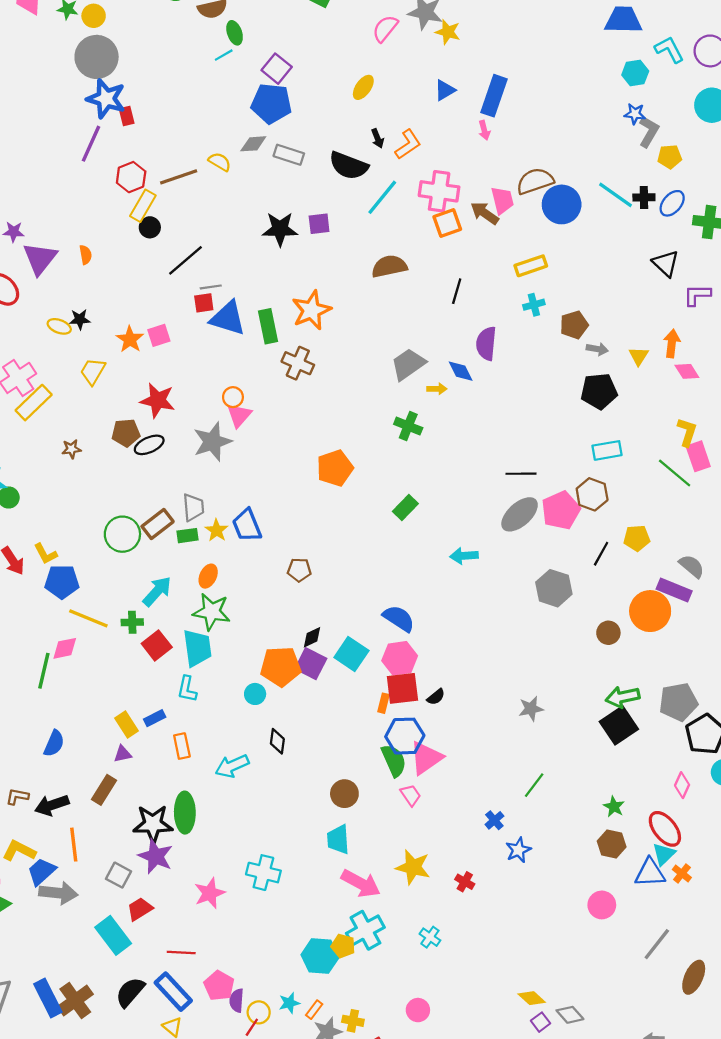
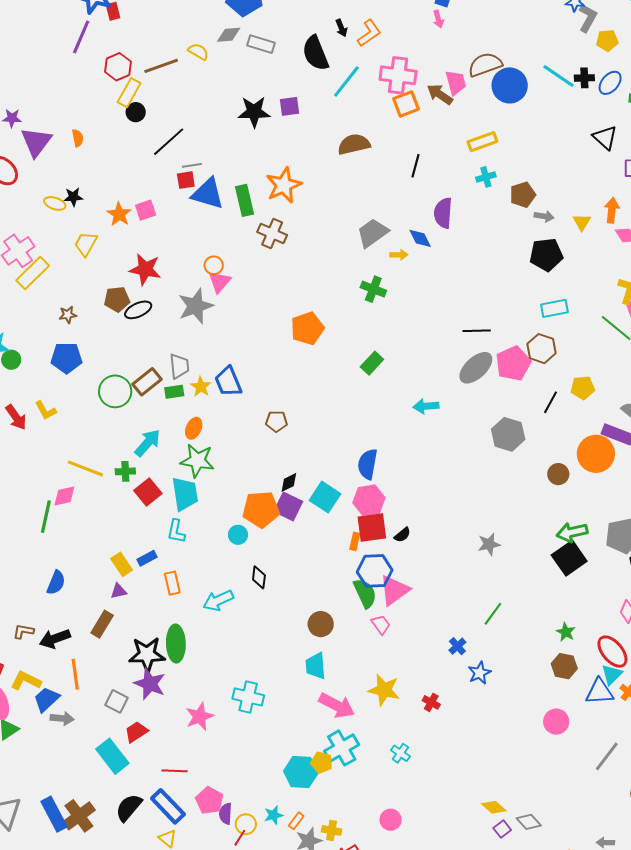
black semicircle: (349, 166) -> (315, 53), turned 48
blue pentagon: (62, 582) -> (66, 358), moved
blue semicircle: (399, 618) -> (368, 464), turned -112
gray arrow: (58, 893) -> (62, 718), size x0.7

